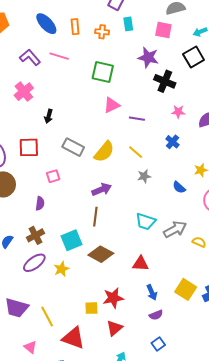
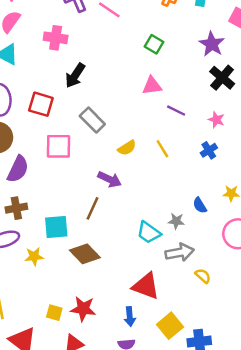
green square: (103, 72) -> (154, 44), size x0.7
pink cross: (24, 92) -> (56, 38), turned 30
pink star: (178, 112) -> (216, 120), moved
black arrow: (49, 116) -> (75, 75), size x1.5
yellow semicircle: (104, 152) -> (127, 148), moved, size x0.7
pink square: (53, 176) -> (58, 146), size x1.6
gray star: (144, 176) -> (176, 221), moved
purple arrow: (102, 189) -> (110, 179), turned 30
purple semicircle: (40, 203) -> (18, 169), moved, size x1.6
red triangle: (141, 264) -> (146, 286), moved, size x1.4

